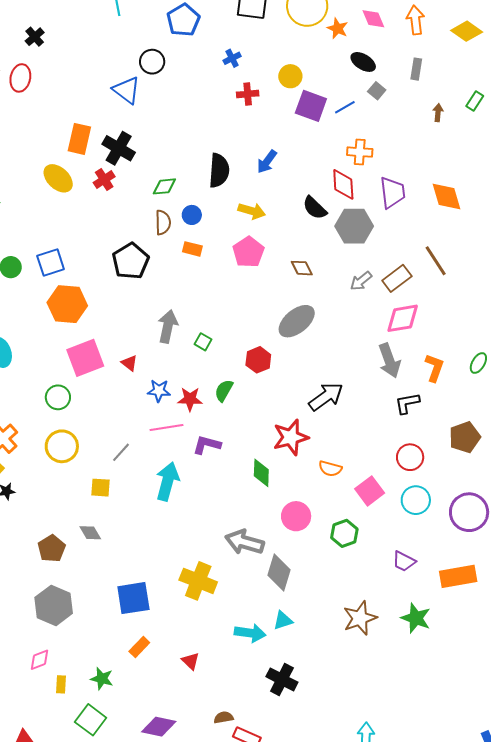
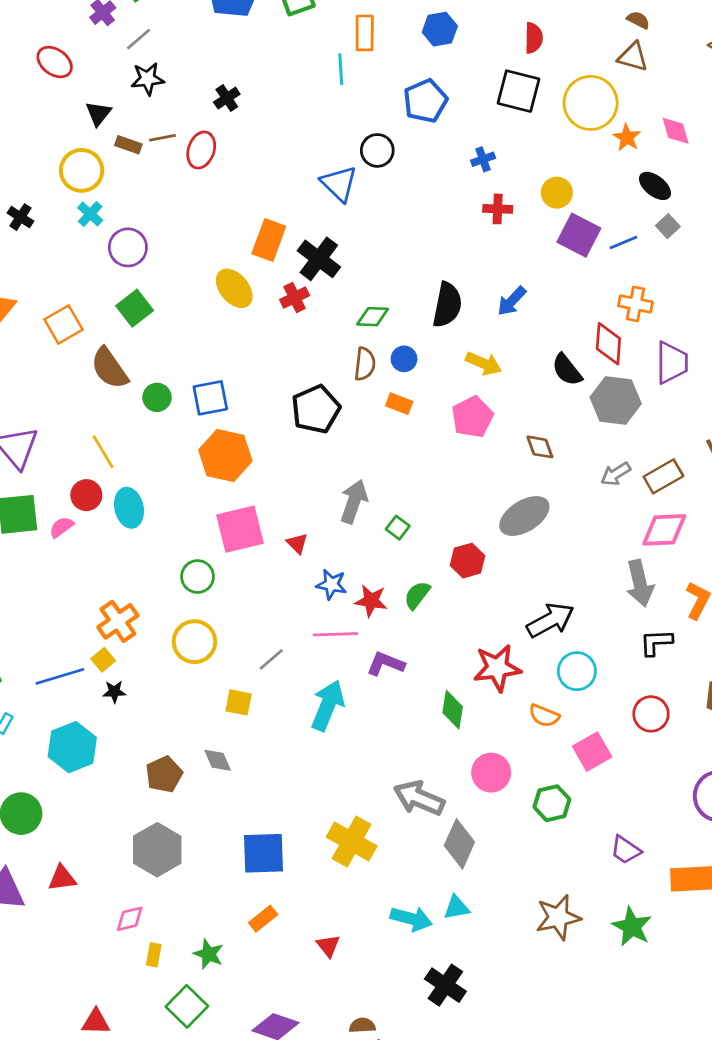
cyan circle: (416, 500) -> (577, 671), moved

